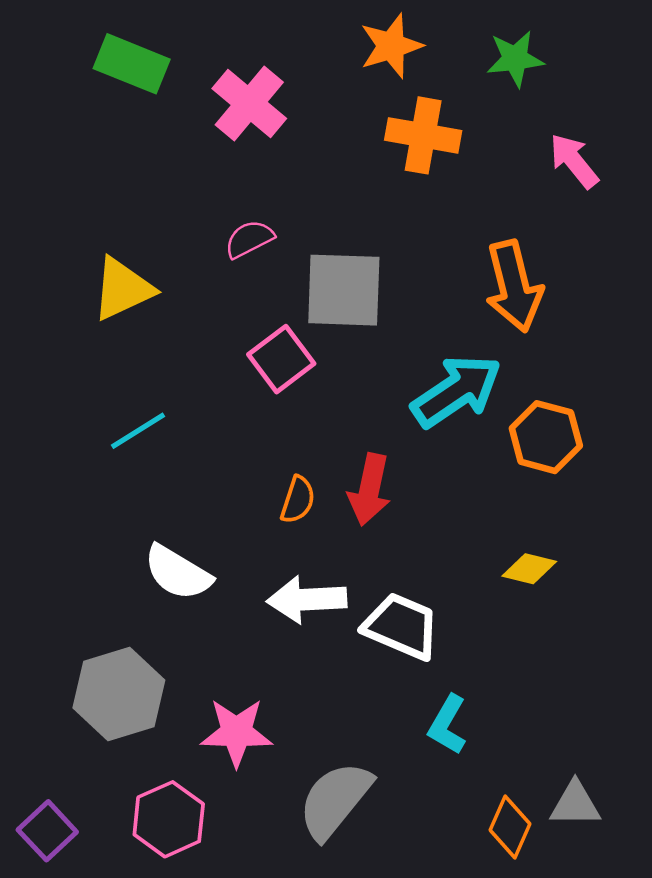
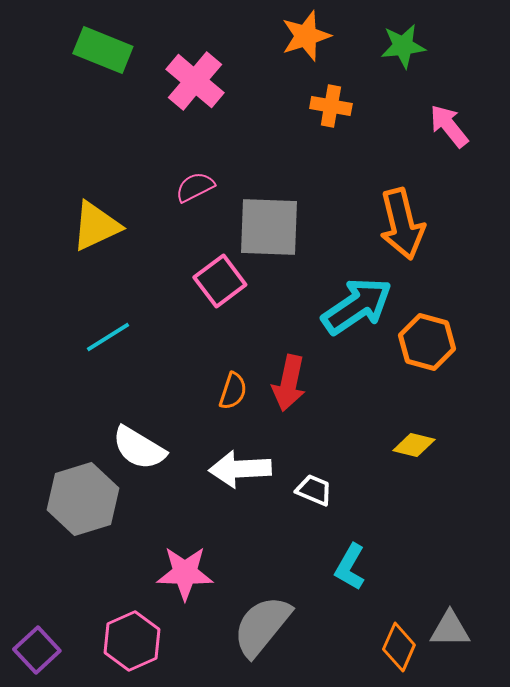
orange cross: (423, 135) -> (331, 106), size x0.7
white trapezoid: (401, 626) -> (314, 490), size x0.6
gray hexagon: (119, 694) -> (83, 499), moved

